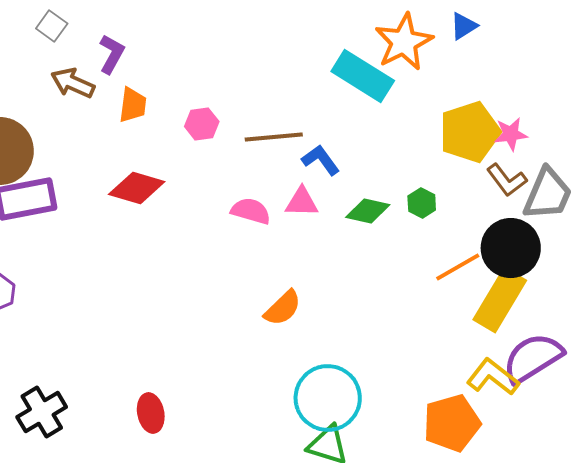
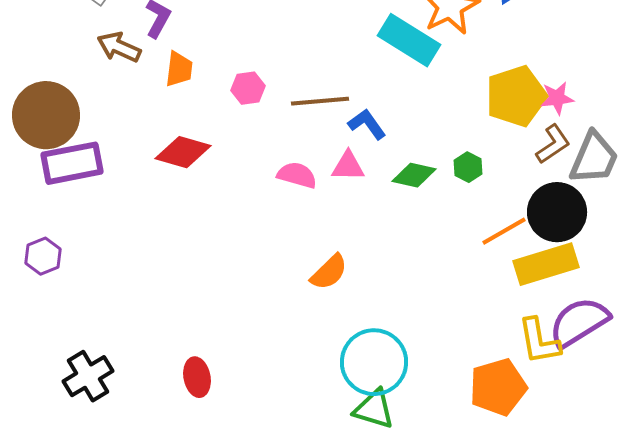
brown L-shape: (507, 180) -> (553, 144), turned -87
yellow rectangle: (500, 300) -> (546, 264), turned 42
yellow L-shape: (493, 377) -> (539, 341), turned -138

